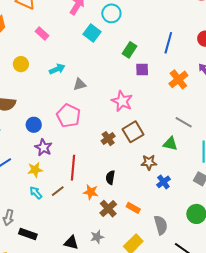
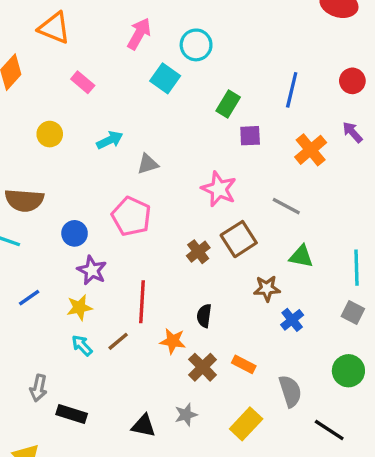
gray line: (184, 122) -> (286, 206), moved

